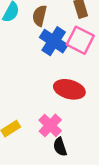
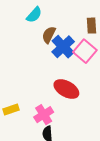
brown semicircle: (40, 16) -> (49, 35), moved

